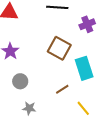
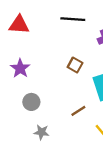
brown square: (59, 48) -> (75, 65), size x0.6

